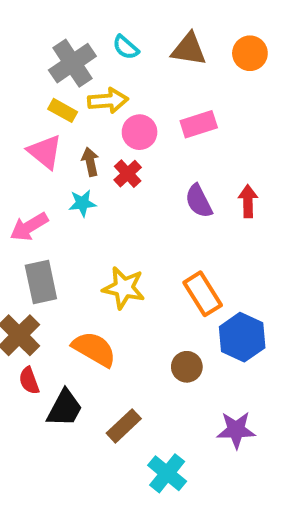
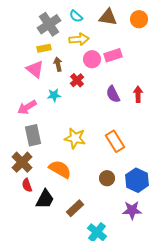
yellow arrow: (108, 101) -> (79, 39), moved
yellow rectangle: (63, 110) -> (44, 48), turned -40
pink circle: (140, 132) -> (92, 59), moved
brown arrow: (90, 162) -> (58, 64), moved
blue hexagon: (242, 337) -> (137, 180), moved

